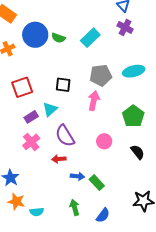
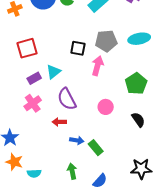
black square: (63, 85) -> (78, 48), moved

